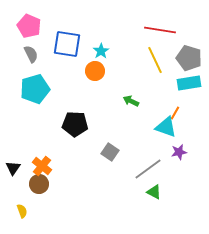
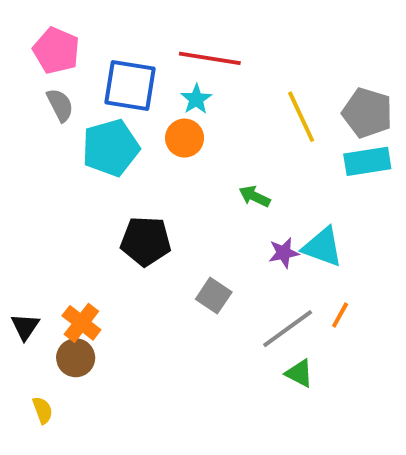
red line: (160, 30) -> (210, 58), moved
cyan pentagon: (35, 89) -> (111, 148), moved
orange line: (175, 113) -> (340, 315), moved
purple star: (179, 152) -> (284, 253), moved

